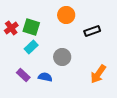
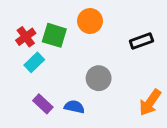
orange circle: (66, 15) -> (90, 21), moved
cyan rectangle: (31, 47) -> (34, 62), moved

